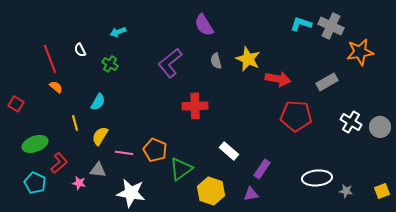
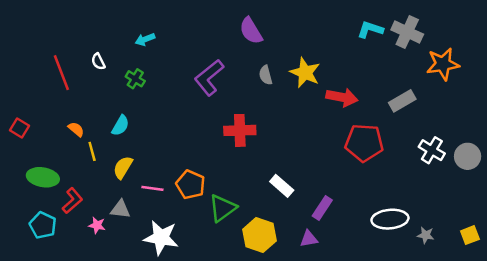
orange semicircle: (56, 87) -> (76, 129), moved
green ellipse: (35, 144) -> (43, 177), turned 30

